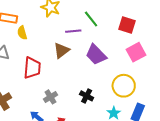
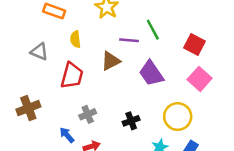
yellow semicircle: (22, 33) -> (75, 39), moved
pink square: (136, 52) -> (200, 79), turned -30
black cross: (87, 96) -> (131, 121), turned 32

